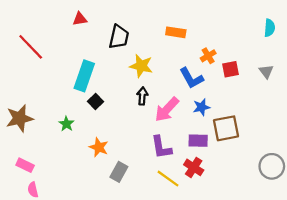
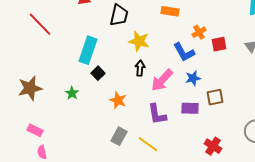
brown square: (226, 128) -> (215, 97), size x0.7
orange star: (99, 147) -> (118, 100), moved
red cross: (194, 167) -> (213, 146), moved
yellow line: (168, 179) -> (148, 144), moved

